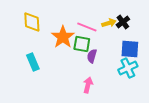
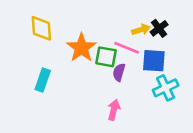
pink line: (87, 27) -> (127, 48), moved
blue square: (130, 49) -> (154, 61), moved
cyan rectangle: (33, 62) -> (43, 80), turned 42

